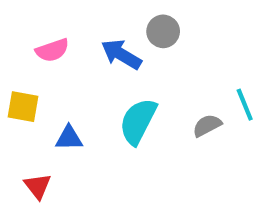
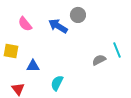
pink semicircle: (52, 50) -> (25, 24), turned 70
cyan semicircle: (138, 121) -> (57, 83), moved, size x0.7

